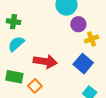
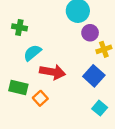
cyan semicircle: (16, 44) -> (32, 53), moved

